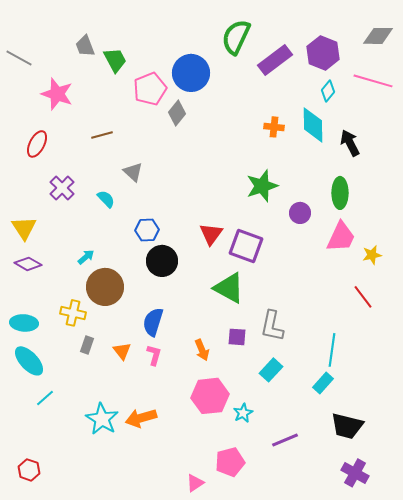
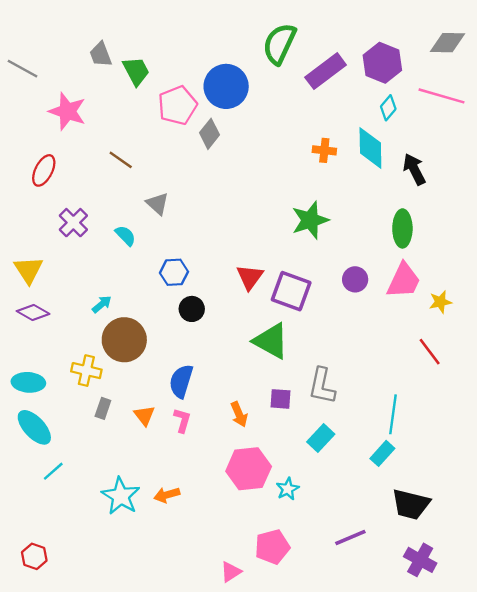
brown line: (102, 135) -> (121, 160), turned 50
purple circle: (300, 213) -> (355, 279), moved
black circle: (162, 261) -> (192, 309), size x0.7
orange arrow: (141, 418) -> (167, 495), size x0.7
purple line: (285, 440) -> (350, 537), moved

